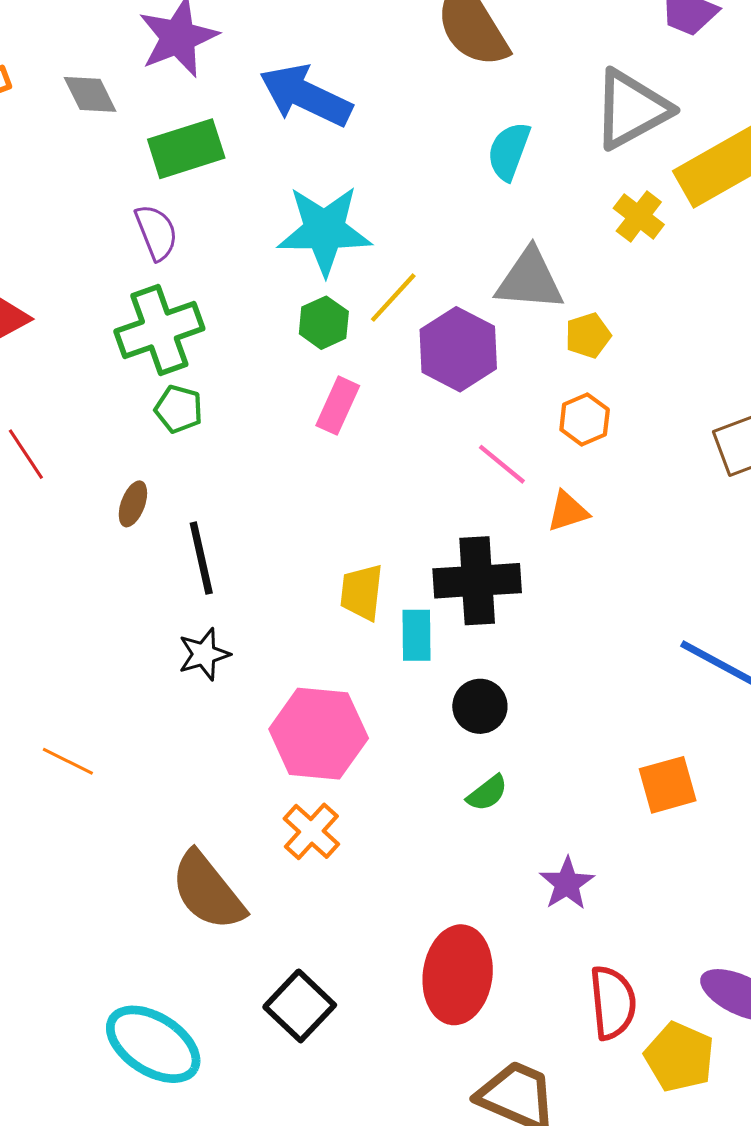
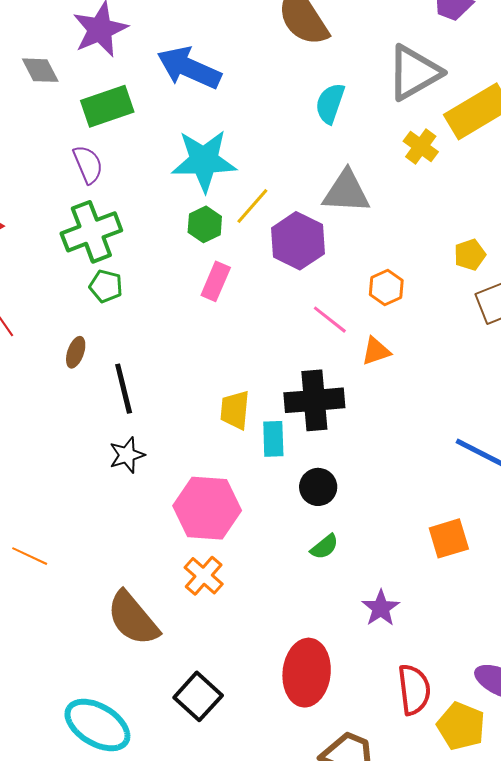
yellow pentagon: (588, 335) -> (470, 255), moved
orange line: (68, 761) -> (30, 556), moved

